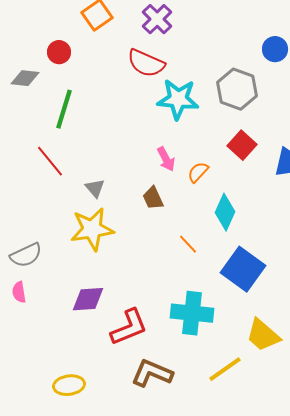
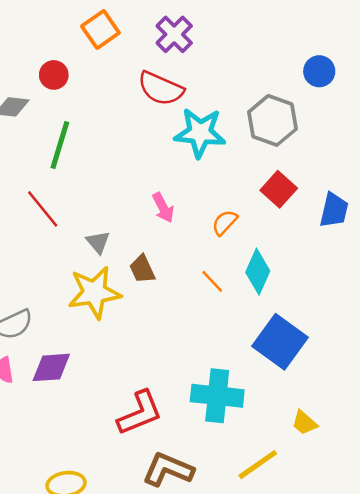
pink arrow: (166, 159) -> (163, 208), moved
brown trapezoid: (153, 198) -> (142, 269), moved
orange line: (188, 244) -> (212, 281), moved
purple diamond: (88, 299) -> (51, 367), moved
yellow trapezoid: (263, 335) -> (304, 423), size x0.6

